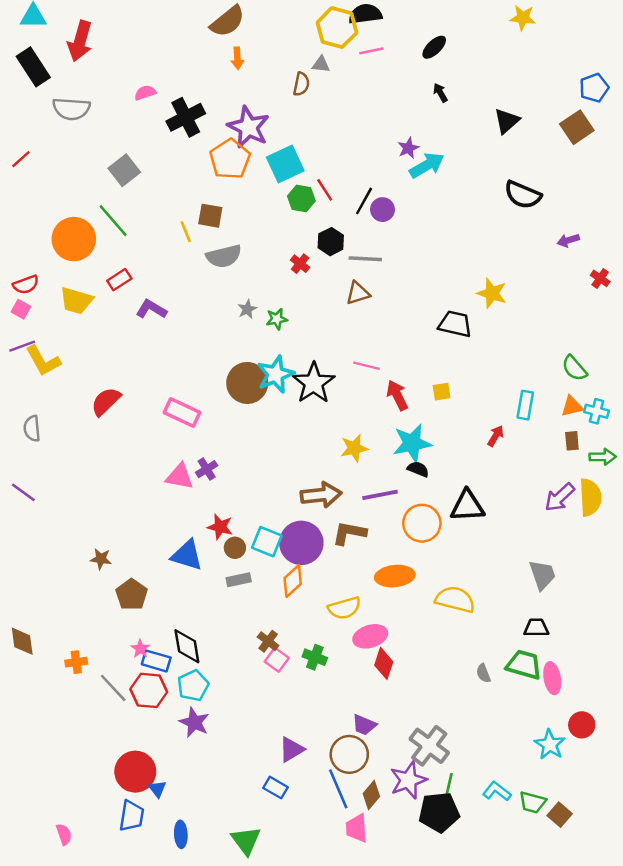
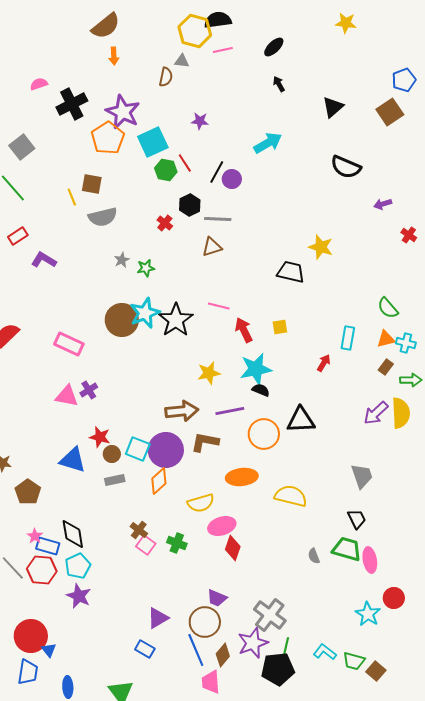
purple star: (408, 148) -> (200, 121), moved, turned 30
brown rectangle: (572, 441) -> (386, 367), turned 42
black trapezoid: (536, 628) -> (357, 519), turned 65

